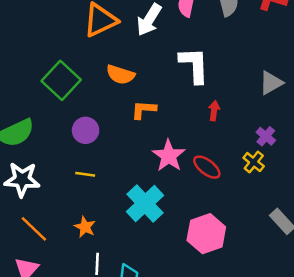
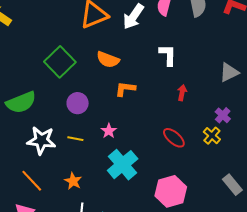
white L-shape: (194, 65) -> (168, 55), size x0.7
pink star: (169, 156) -> (109, 131), moved, size x0.6
white star: (22, 179) -> (41, 140), moved

